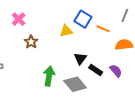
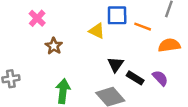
blue square: (83, 19) -> (117, 15), turned -30
yellow triangle: (66, 31) -> (97, 31), turned 40
green arrow: (49, 76) -> (63, 91), moved

